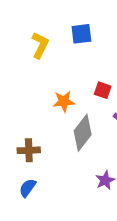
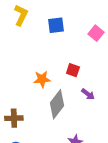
yellow L-shape: (40, 45) -> (21, 15), moved

